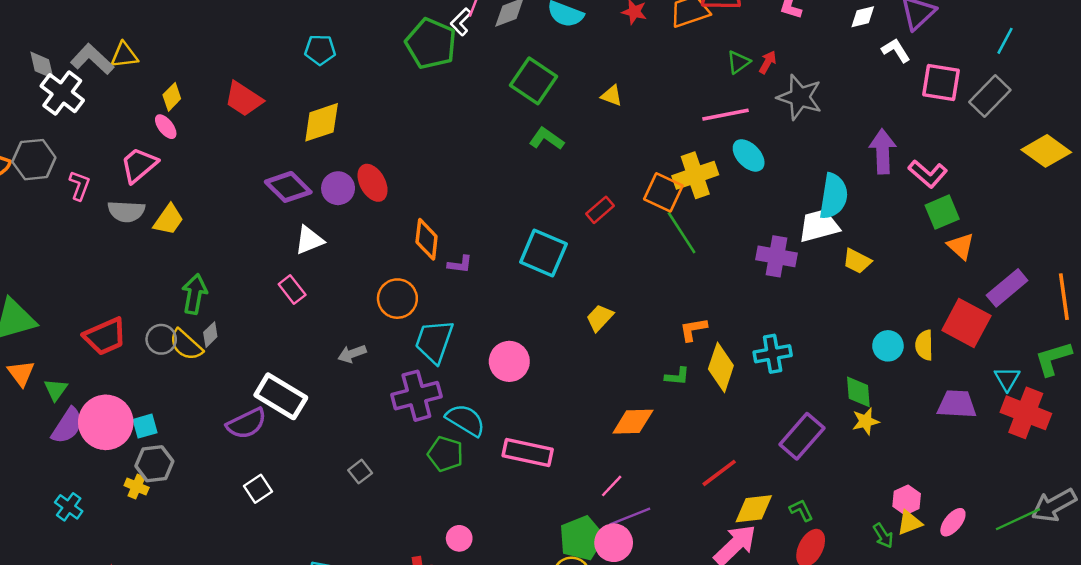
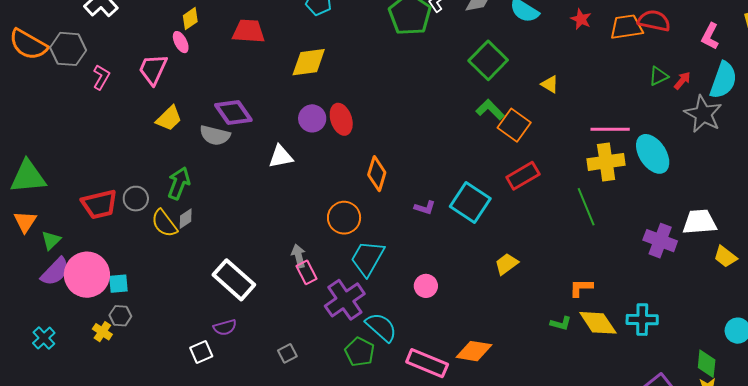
red trapezoid: (244, 99) -> (249, 31), turned 140
pink line: (725, 115) -> (610, 129), moved
cyan ellipse: (749, 155) -> (653, 154), size x1.4
pink trapezoid: (139, 165) -> (153, 69), turned -36
purple diamond: (288, 187) -> (233, 112), moved
orange square: (663, 192) -> (514, 125), moved
cyan semicircle: (834, 196) -> (723, 80), moved
red rectangle: (600, 210) -> (523, 176), size x1.4
gray semicircle: (126, 211) -> (215, 135), moved
purple L-shape: (460, 264) -> (425, 208), moved
pink rectangle: (292, 289) -> (307, 272), moved
gray circle: (161, 339) -> (136, 199), moved
gray arrow: (352, 354) -> (299, 256), turned 85
pink circle: (509, 361) -> (426, 286), size x0.7
yellow diamond: (721, 367) -> (598, 323), turned -63
purple cross: (416, 396) -> (345, 300), turned -30
orange diamond: (633, 422) -> (474, 351), moved
purple semicircle: (246, 423) -> (225, 327), moved, size x0.7
gray hexagon: (154, 464) -> (120, 316), size x0.7

